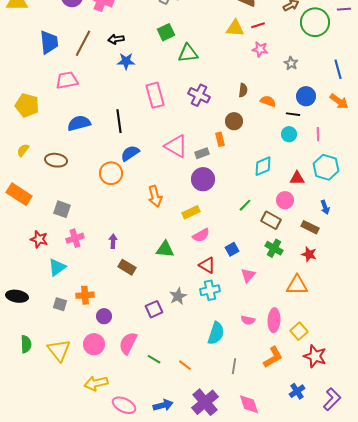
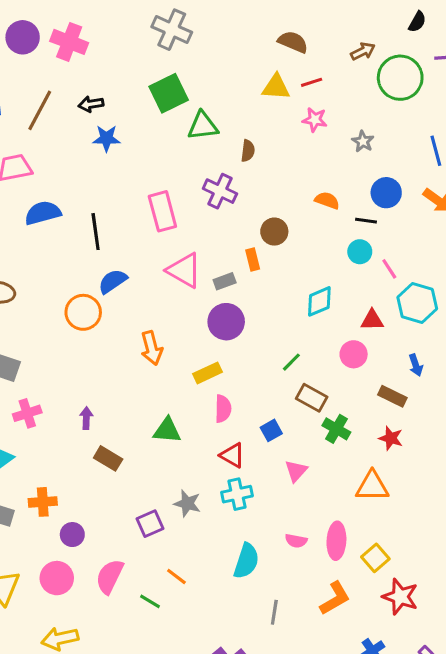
green square: (166, 32) -> (169, 93), size x1.4
brown semicircle: (243, 90) -> (248, 151), moved
pink rectangle: (155, 95) -> (162, 211), moved
blue semicircle: (79, 123) -> (43, 213), moved
pink line: (318, 134) -> (389, 269), moved, turned -32
brown rectangle: (271, 220) -> (312, 398), moved
pink semicircle: (201, 235) -> (223, 409), turned -60
gray star: (178, 296) -> (187, 503), turned -30
orange line: (185, 365) -> (176, 576), moved

